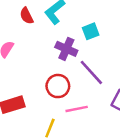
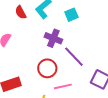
cyan square: (91, 31) -> (71, 15), moved

